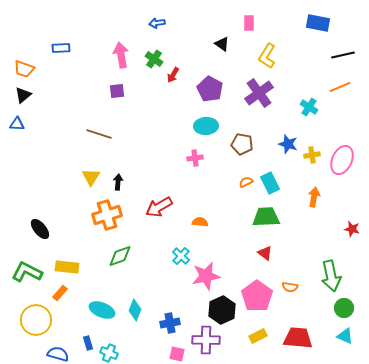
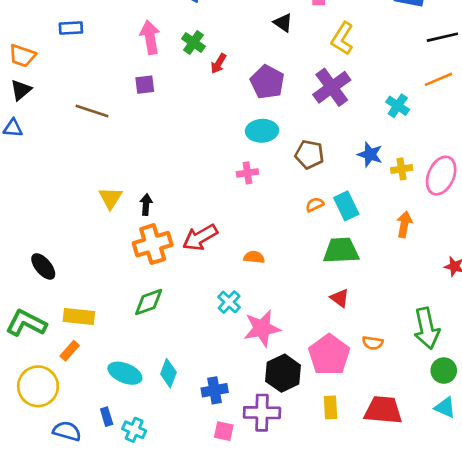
brown line: (99, 134) -> (92, 111), moved
orange cross: (107, 215) -> (153, 244), moved
yellow rectangle: (258, 336) -> (330, 407), turned -66

